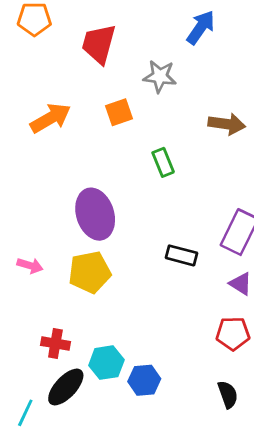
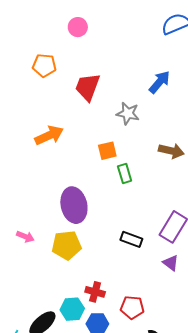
orange square: (119, 112) -> (107, 151), moved
red pentagon: (233, 333) -> (132, 307), moved
red cross: (55, 343) -> (95, 292), moved

